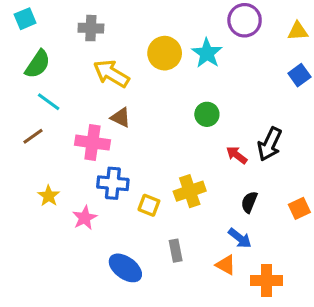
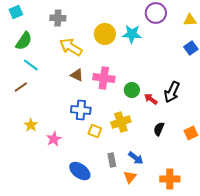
cyan star: (207, 53) -> (132, 34), turned -30
green circle: (207, 114) -> (132, 90), moved
pink cross: (92, 143) -> (104, 78), moved
blue cross: (113, 183) -> (81, 110), moved
blue arrow: (240, 238) -> (136, 158), moved
orange triangle: (226, 265) -> (130, 177), moved, turned 40

